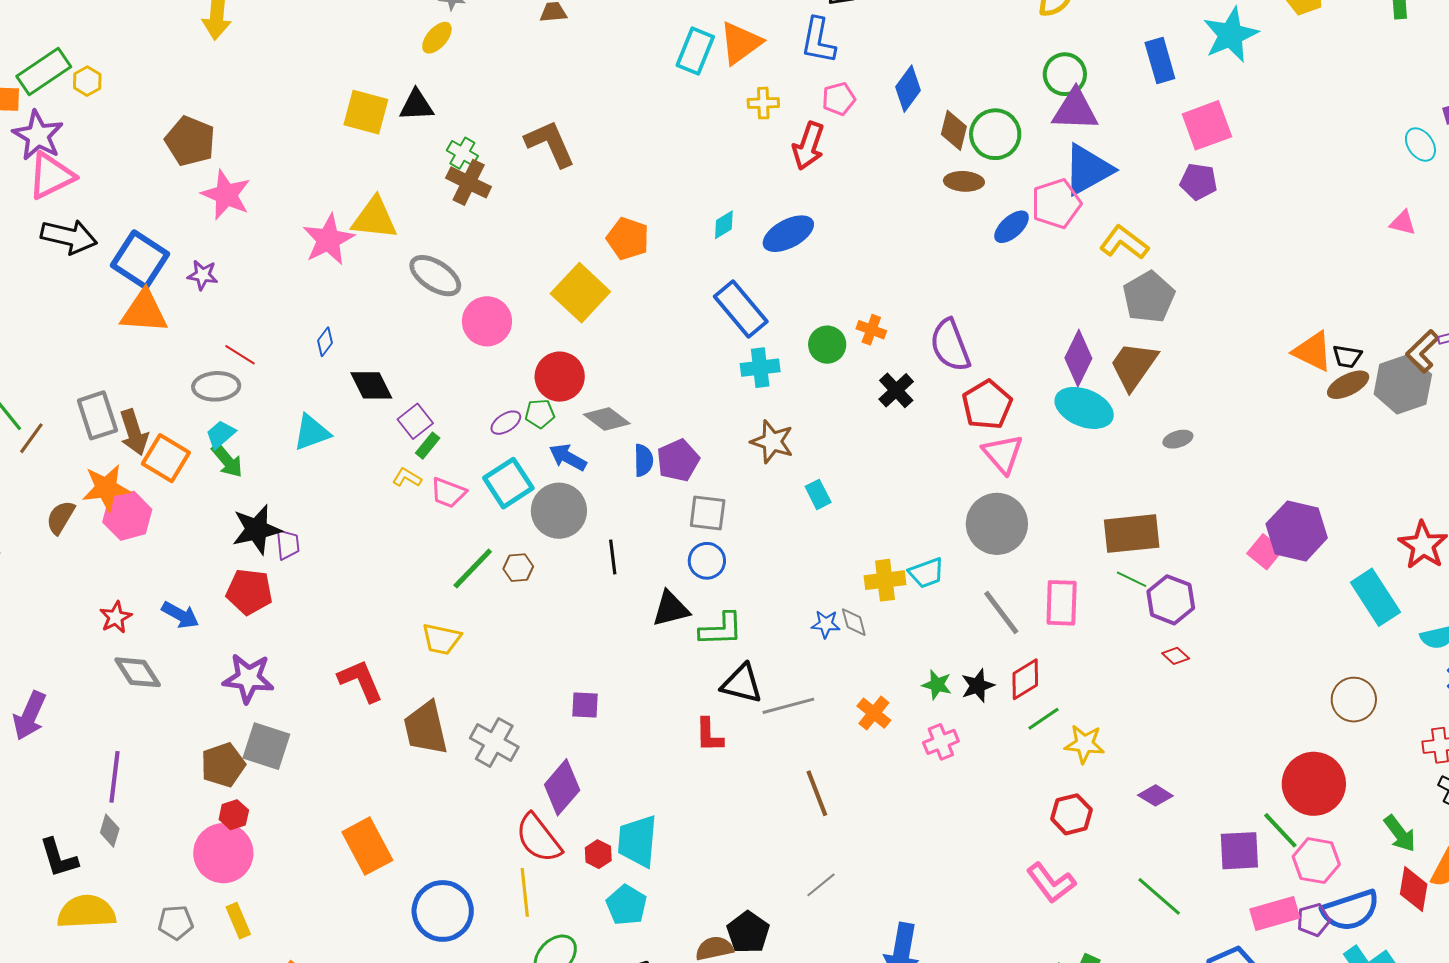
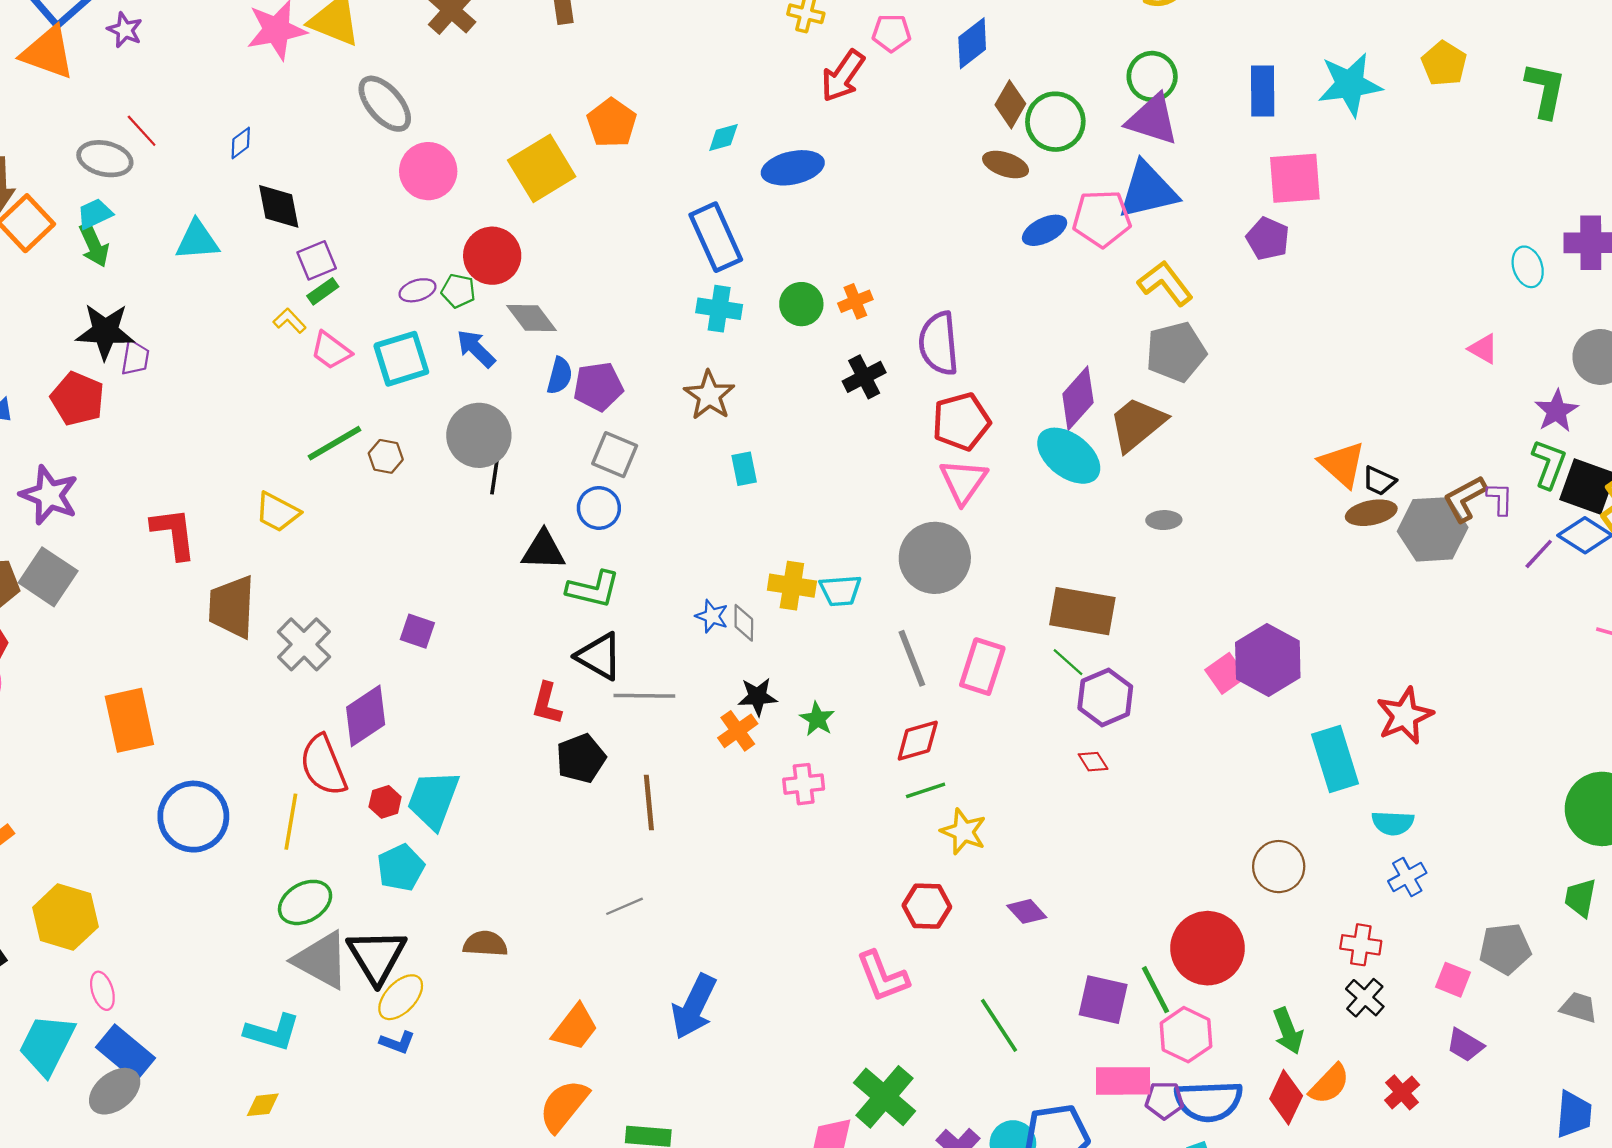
orange cross: (871, 330) -> (855, 301), turned 32
gray circle: (559, 511) -> (479, 435), moved
black star: (978, 686) -> (758, 697), moved
black pentagon: (748, 932) -> (581, 758), moved

